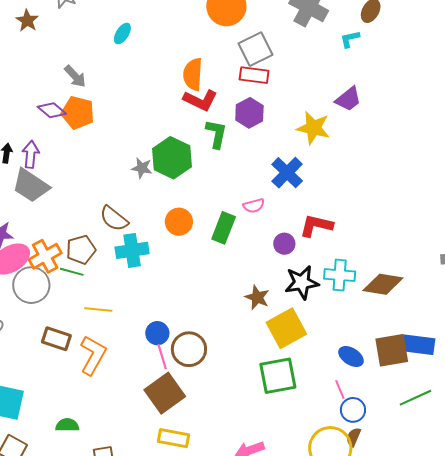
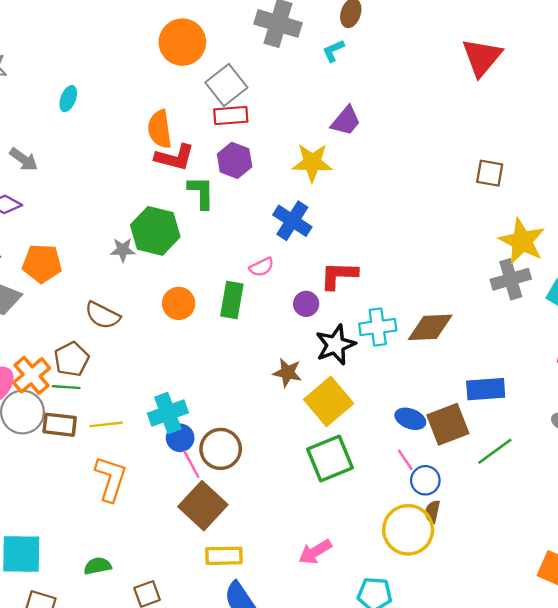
orange pentagon: (78, 113) -> (42, 263), moved
cyan cross: (132, 250) -> (168, 413), moved
brown rectangle: (56, 339) -> (60, 425), moved
brown square: (392, 350) -> (448, 424), moved

